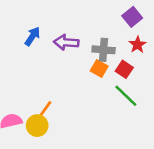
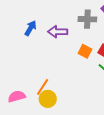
gray cross: (104, 50) -> (87, 19), moved
yellow circle: (37, 126) -> (48, 99), moved

